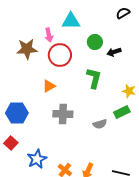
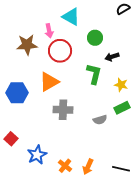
cyan triangle: (71, 21) -> (71, 17), turned 30
black arrow: (114, 52) -> (112, 57), moved
orange triangle: (49, 86) -> (49, 82), size x1.5
yellow star: (129, 91) -> (121, 85), moved
blue hexagon: (17, 113) -> (17, 93), moved

